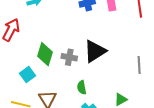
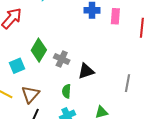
black triangle: (95, 51) -> (86, 71), moved, size x0.7

